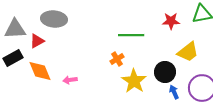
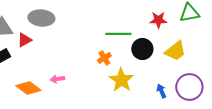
orange diamond: (40, 71) -> (28, 88), moved, turned -30
black circle: (165, 72) -> (142, 49), moved

